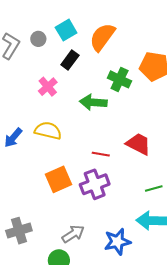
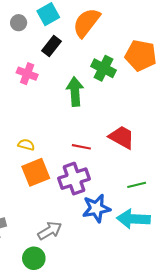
pink cross: (48, 87) -> (27, 74), turned -30
green arrow: (93, 102) -> (75, 92), turned 80
yellow semicircle: (48, 131) -> (26, 145), moved, size x0.6
blue star: (117, 242) -> (96, 208), moved

